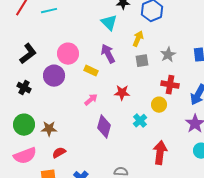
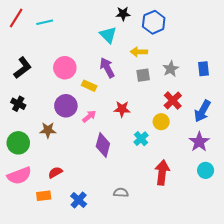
yellow arrow: (138, 39) -> (139, 52), turned -112
purple circle: (54, 76) -> (66, 106), moved
red cross: (170, 85) -> (173, 101), turned 36
brown star: (49, 129) -> (48, 130), moved

